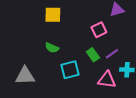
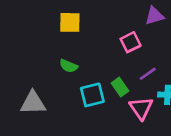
green rectangle: (93, 55) -> (120, 87), moved
pink triangle: (107, 80) -> (141, 108), turned 48

